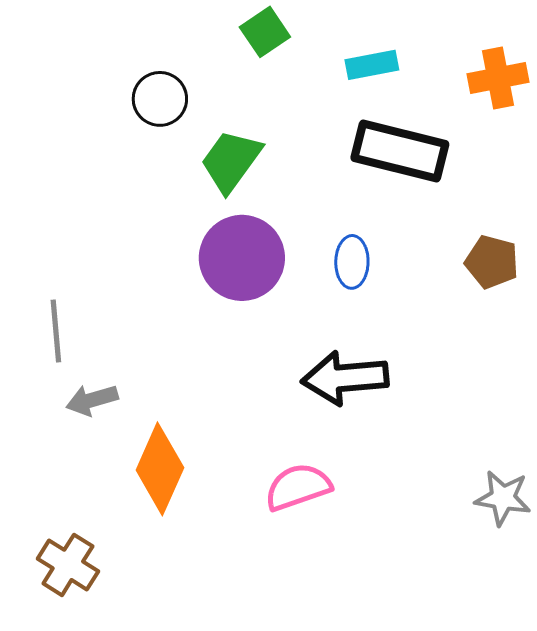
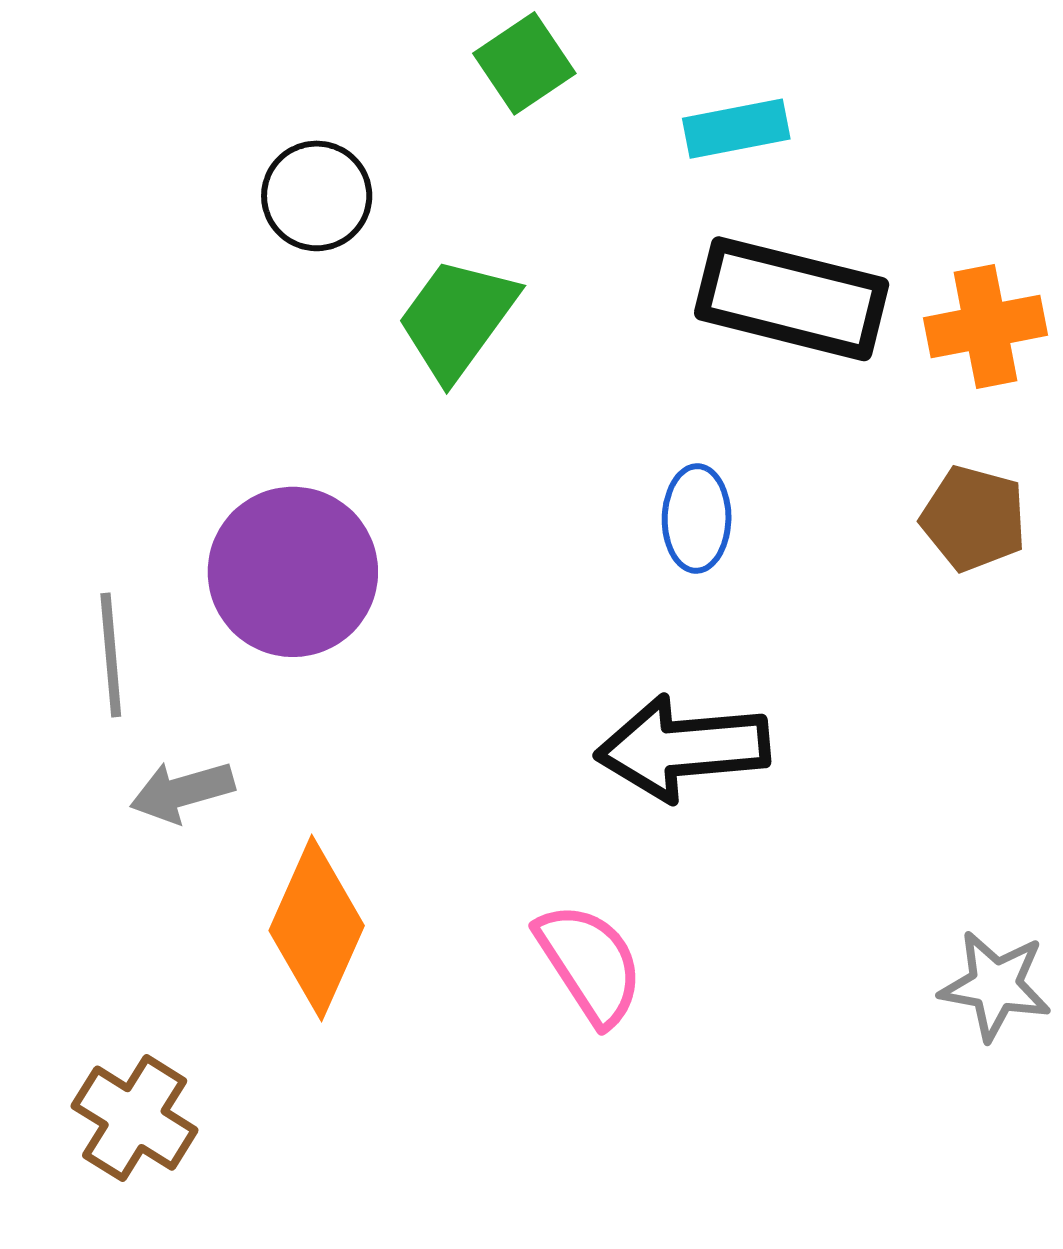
orange cross: (498, 78) -> (985, 327), moved
purple circle: (242, 258) -> (293, 572), moved
pink semicircle: (298, 487) -> (590, 964), turned 76

